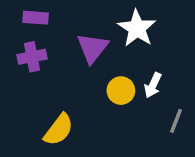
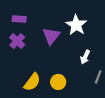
purple cross: (32, 57) -> (17, 41), turned -35
yellow circle: (121, 91) -> (58, 82), moved

